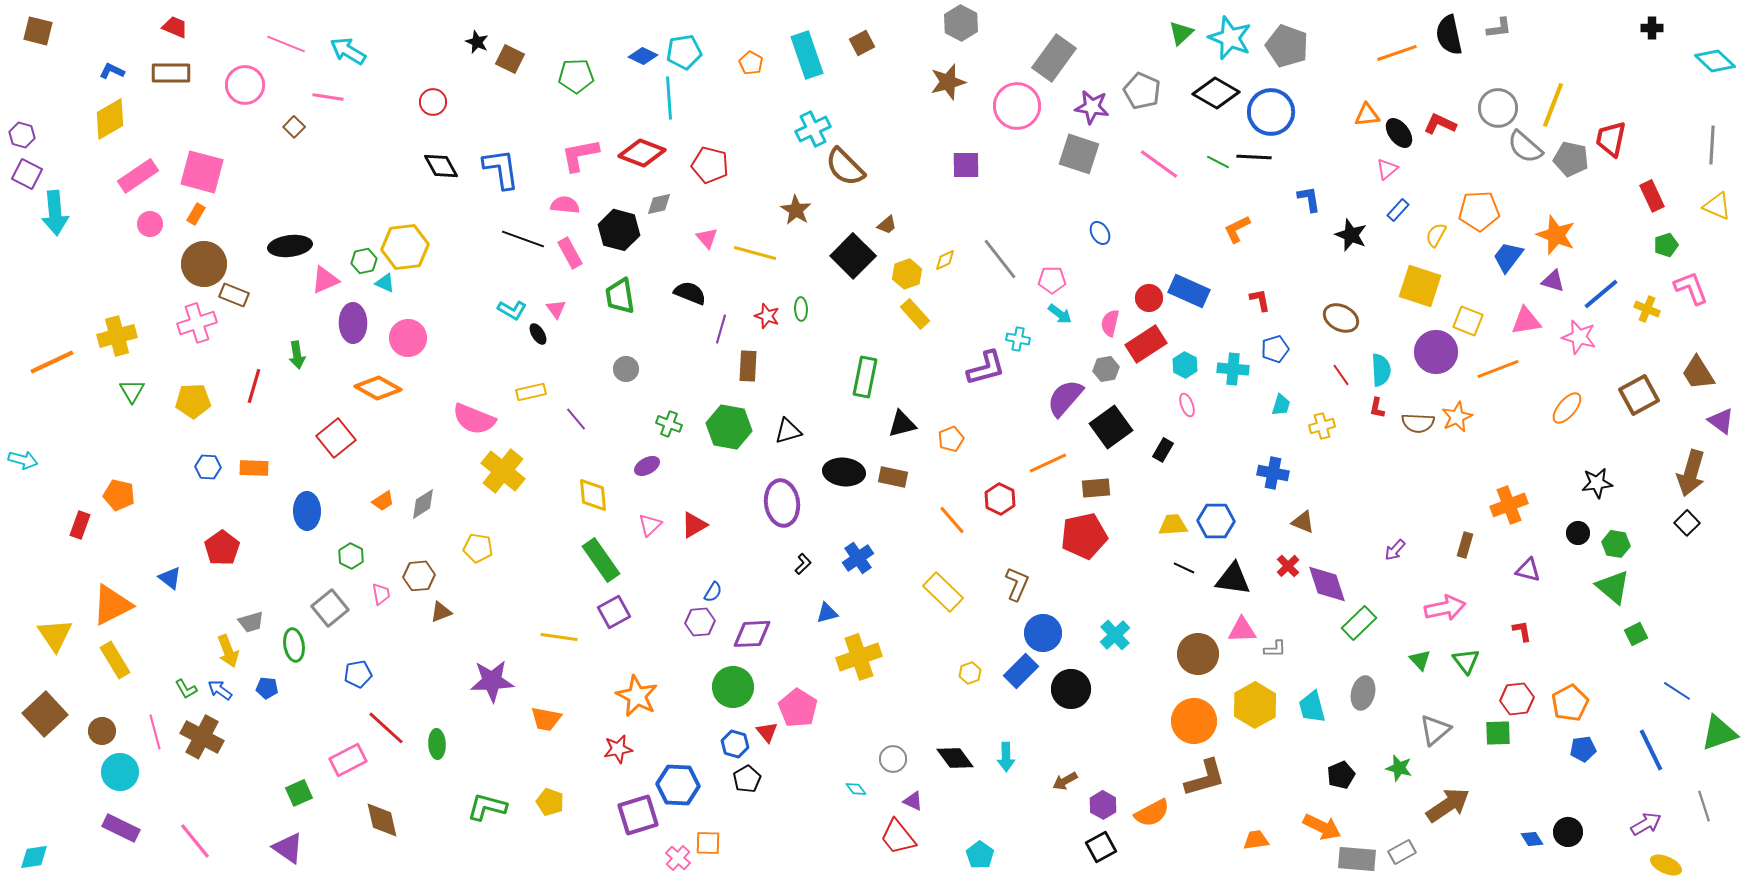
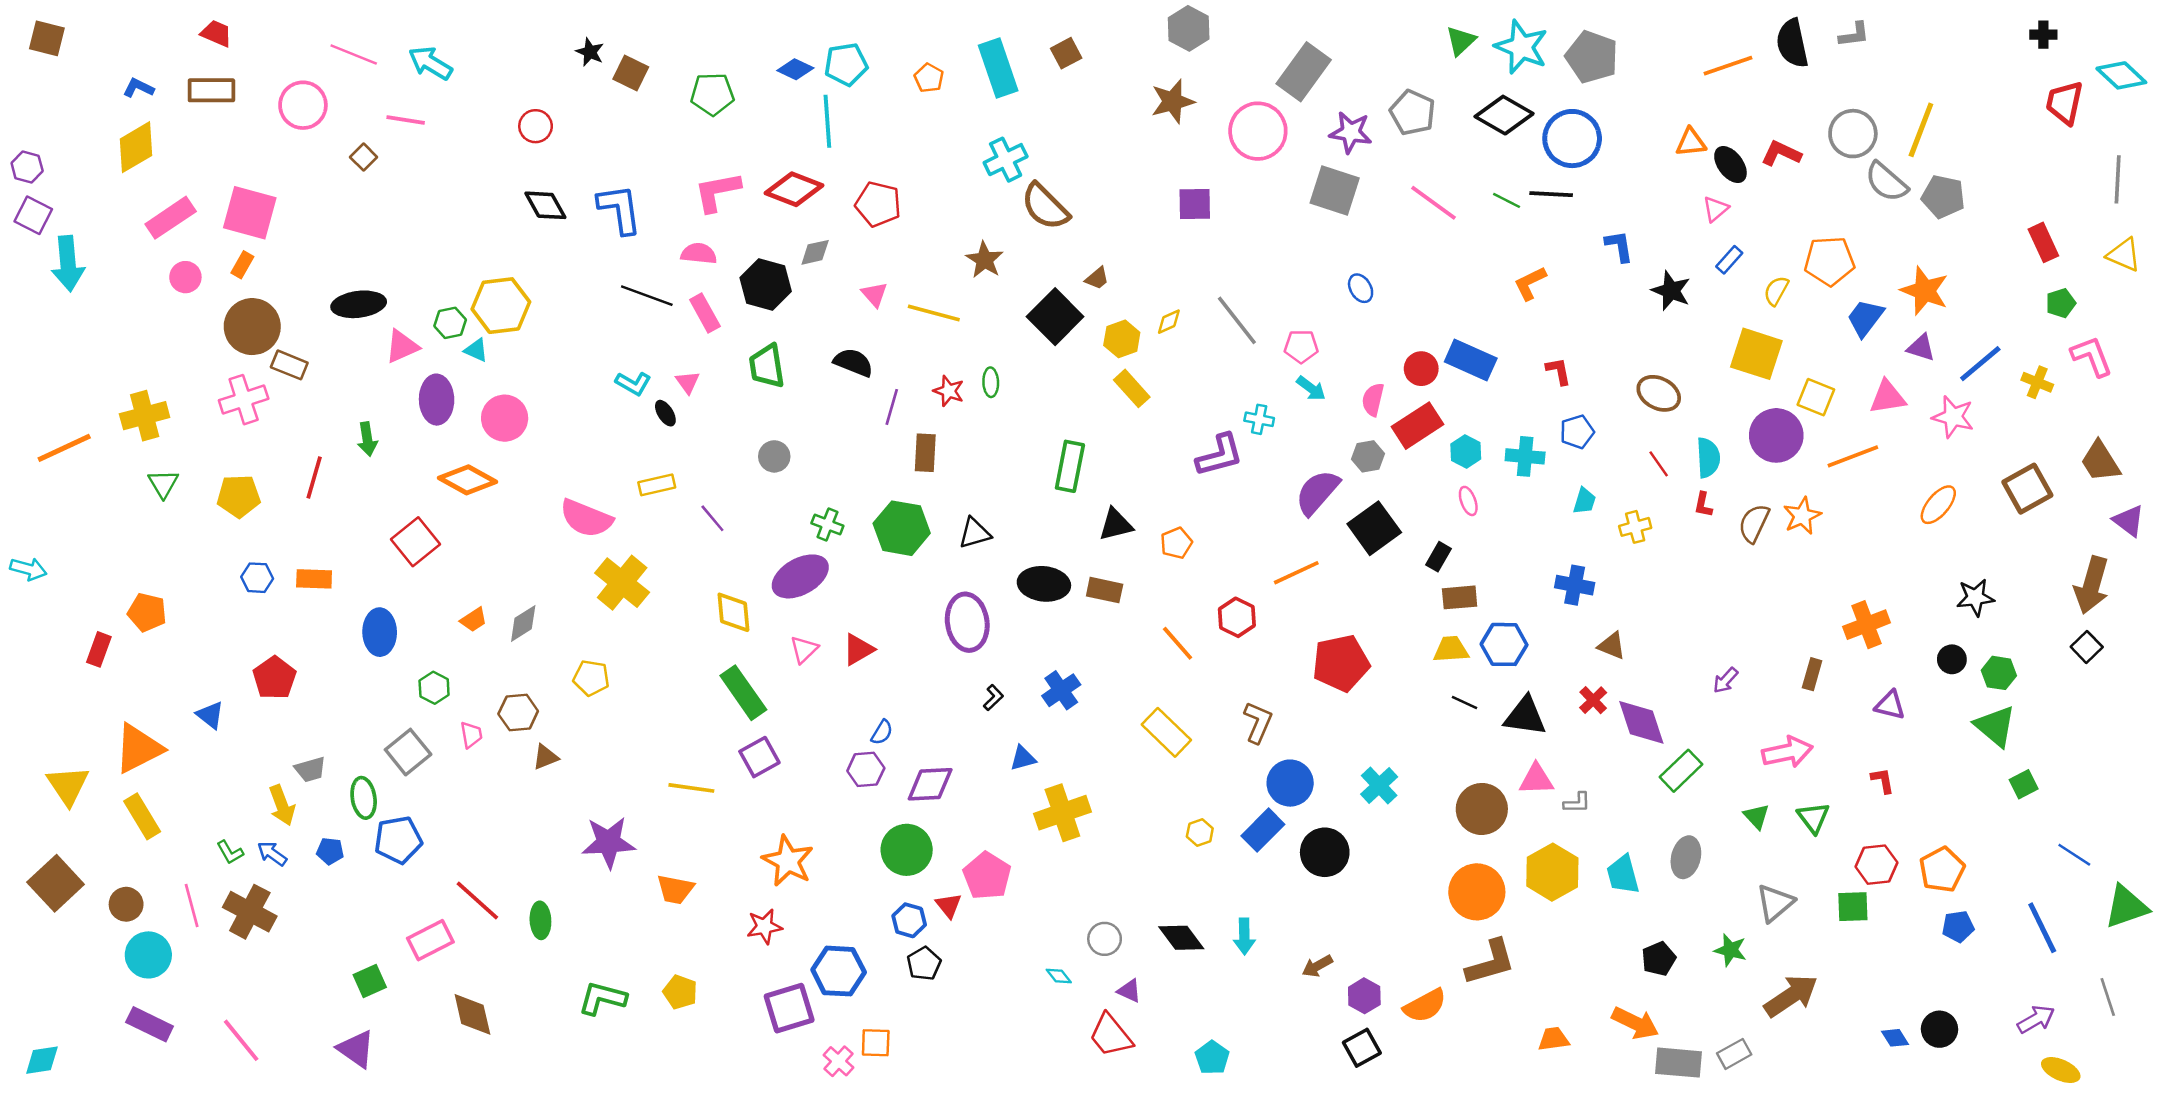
red trapezoid: (1611, 139) -> (2064, 103), moved
brown semicircle: (1418, 423) -> (1754, 523), turned 112
purple ellipse: (647, 466) -> (800, 576), size x1.8
brown rectangle: (1096, 488) -> (1460, 597), moved
blue pentagon: (358, 674) -> (398, 840), moved, size x1.4

